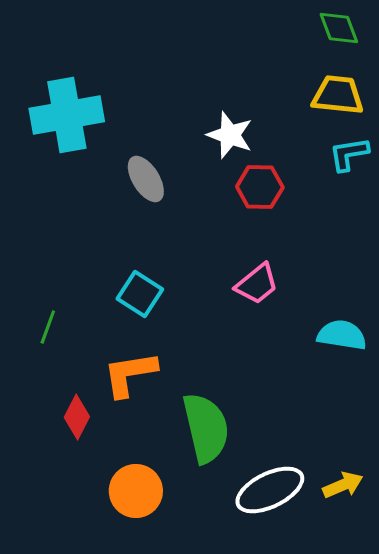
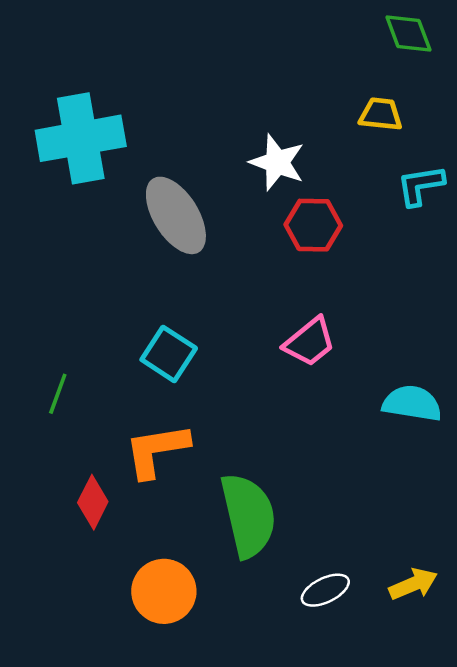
yellow trapezoid: (338, 95) -> (381, 114), moved, size x0.7
gray ellipse: (146, 179) -> (176, 215), size x1.4
white ellipse: (270, 490) -> (325, 590), size x0.6

